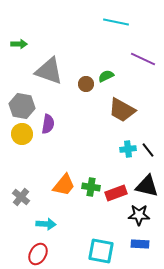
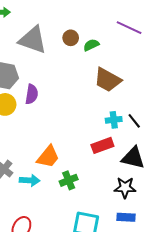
brown circle: (86, 84) -> (71, 38), moved
green cross: (91, 187) -> (69, 180), moved, turned -30
red rectangle: (116, 193) -> (102, 145), moved
cyan arrow: (46, 224) -> (30, 180), moved

